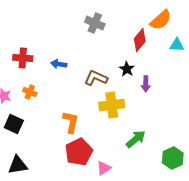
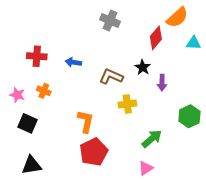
yellow cross: (112, 105) -> (127, 104), size x0.7
green hexagon: (173, 158) -> (189, 116), moved
pink triangle: (104, 168) -> (146, 168), moved

